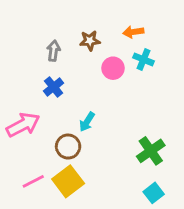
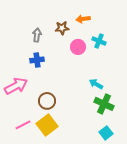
orange arrow: (133, 32) -> (83, 19), moved
blue cross: (54, 87) -> (37, 60), turned 32
cyan arrow: (87, 122) -> (96, 84), moved, turned 88
green cross: (151, 151) -> (104, 104), turned -30

